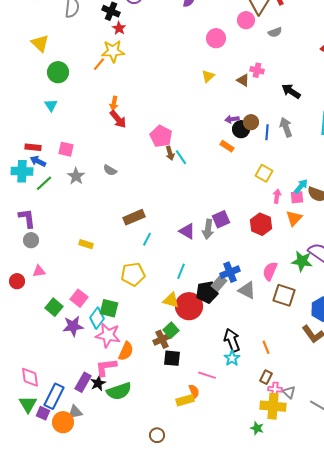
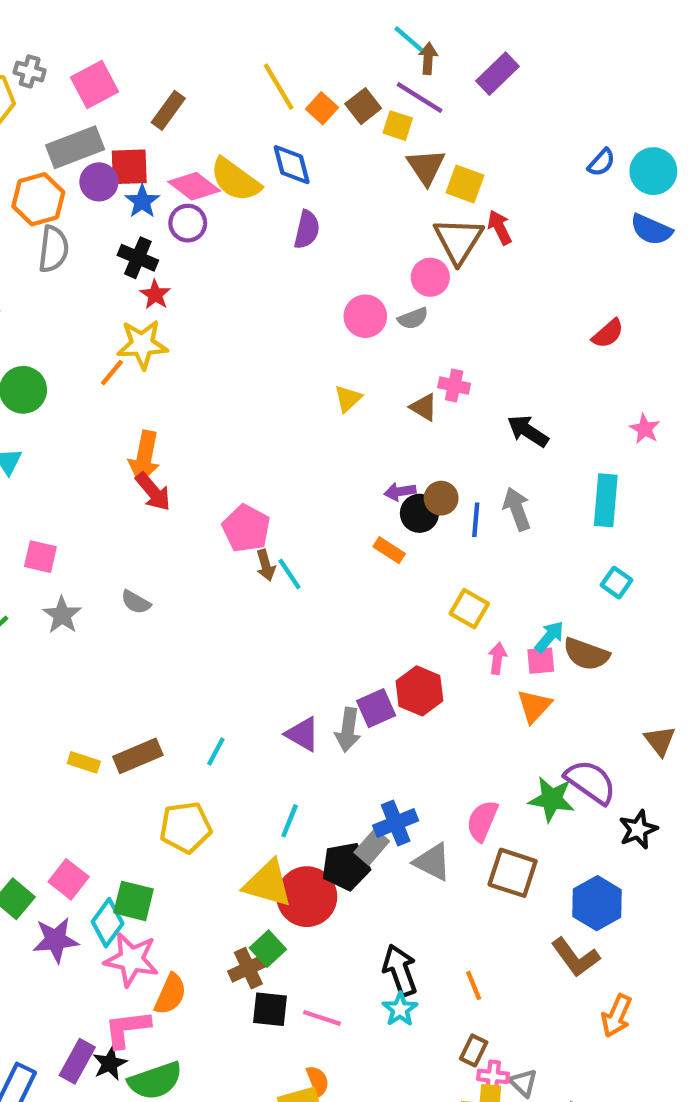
gray semicircle: (275, 32) -> (413, 318), moved
orange arrow: (114, 103) -> (144, 457), size x1.6
brown rectangle: (134, 217) -> (138, 756), moved
red hexagon: (261, 224) -> (419, 691), moved
yellow triangle: (171, 300) -> (268, 884), size x1.4
pink line: (207, 375) -> (322, 1018), moved

